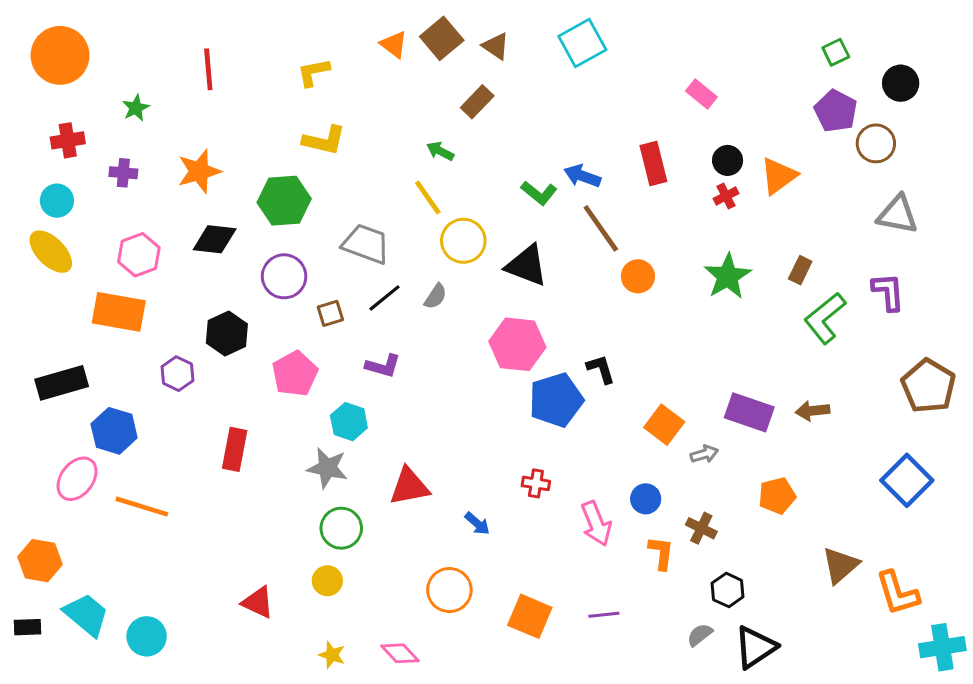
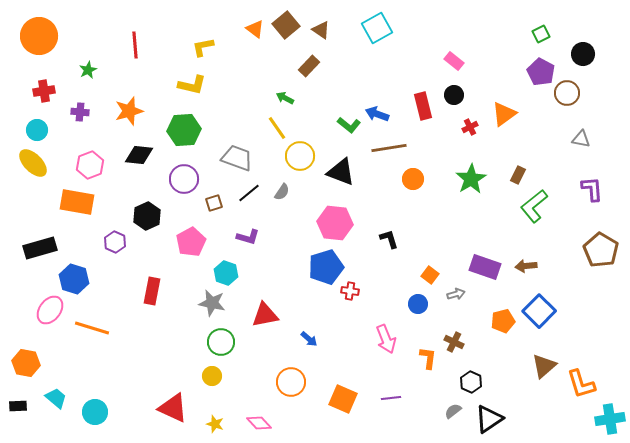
yellow L-shape: (324, 140) -> (192, 85), moved
black circle: (728, 160) -> (454, 95), moved
gray triangle: (898, 215) -> (581, 139), size x0.7
brown line: (601, 228) -> (389, 148), turned -64
purple L-shape: (888, 292) -> (592, 189), moved
blue pentagon: (556, 400) -> (326, 267), moved
orange square: (664, 425) -> (430, 275), size x0.7
blue square: (907, 480) -> (539, 311), moved
red cross: (536, 483) -> (350, 291), moved
blue circle: (646, 499) -> (418, 304), moved
red triangle: (258, 602) -> (173, 408), moved, size x1.4
cyan trapezoid: (86, 615) -> (56, 398), size x0.7

